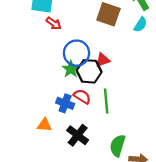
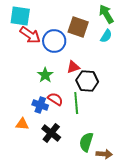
red arrow: (54, 23) -> (30, 35), size x1.5
blue circle: (76, 53) -> (54, 41), moved
black hexagon: (89, 71) -> (87, 81), moved

